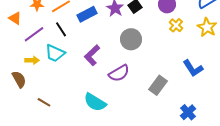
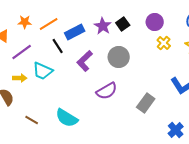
black line: (61, 29) -> (58, 46), moved
purple L-shape: (92, 55) -> (85, 61), moved
cyan semicircle: (95, 102) -> (67, 118), moved

